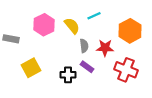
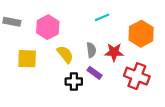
yellow semicircle: (72, 26) -> (65, 54), moved
gray rectangle: (11, 39) -> (12, 22), moved
yellow square: (31, 68) -> (27, 59), moved, turned 30

